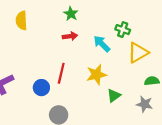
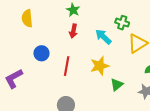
red arrow: (70, 36) -> (73, 31), turned 112
blue circle: (41, 88) -> (41, 53), moved

